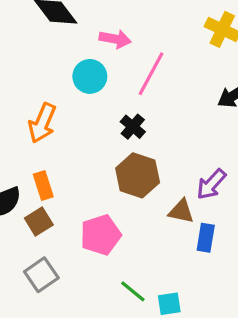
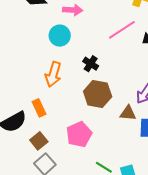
pink line: (151, 74) -> (122, 30), moved, turned 36
orange arrow: (42, 123) -> (53, 74), moved
brown square: (39, 222) -> (39, 141), moved

